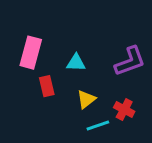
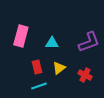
red rectangle: (47, 86) -> (37, 67), moved
cyan line: (98, 126) -> (39, 86), moved

